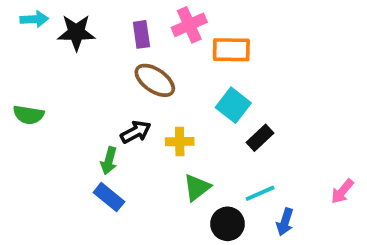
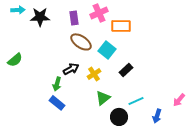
cyan square: (233, 105) -> (107, 50), moved
green semicircle: (29, 115) -> (15, 60), turned -49
black rectangle: (260, 138) -> (126, 70), moved
yellow cross: (180, 142) -> (94, 74), turned -32
blue arrow: (285, 222) -> (157, 116), moved

